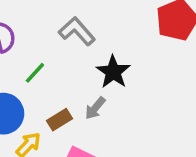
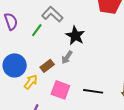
green line: (35, 73) -> (37, 30), moved

